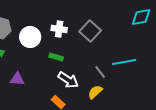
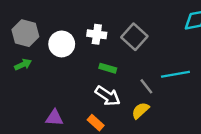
green rectangle: (56, 57) -> (108, 68), moved
purple triangle: (17, 79) -> (54, 118), moved

